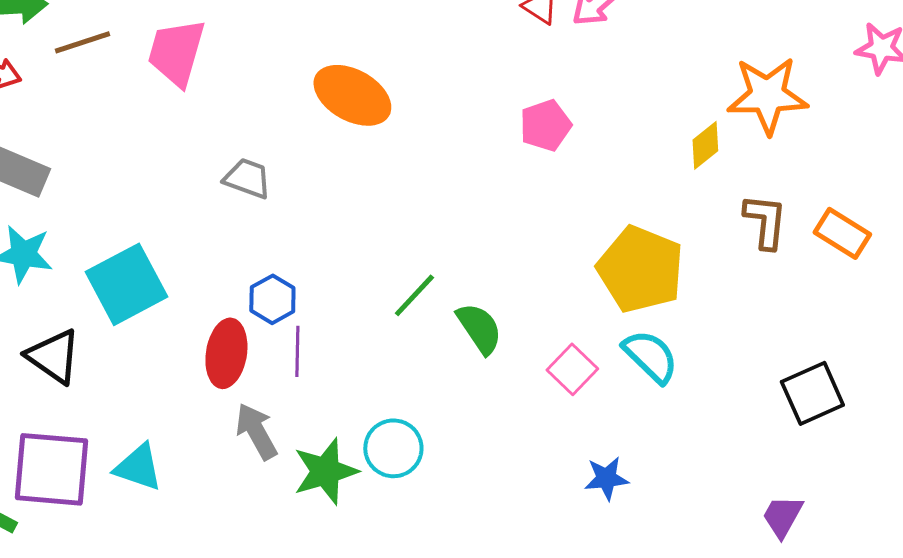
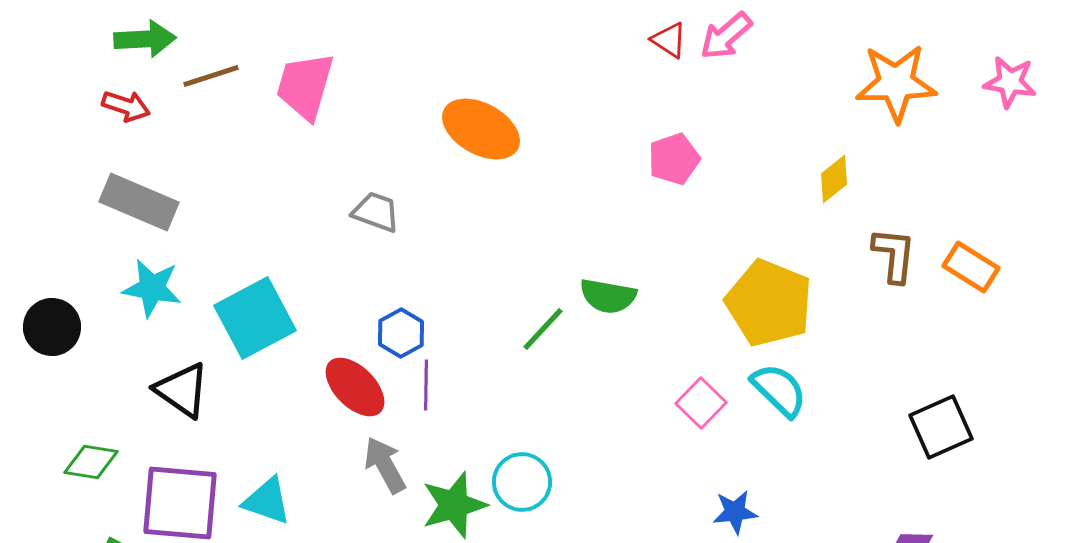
orange star: (767, 95) -> (896, 83), moved
green semicircle: (479, 328) -> (608, 296), moved, turned 134
red ellipse: (226, 353) -> (355, 387), turned -54

